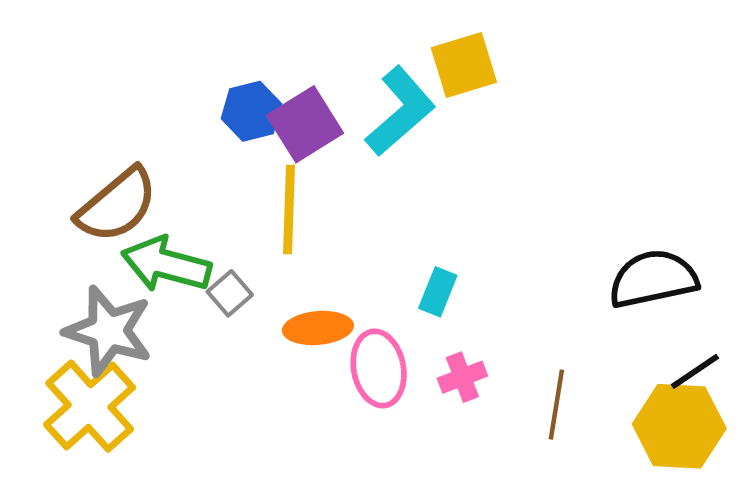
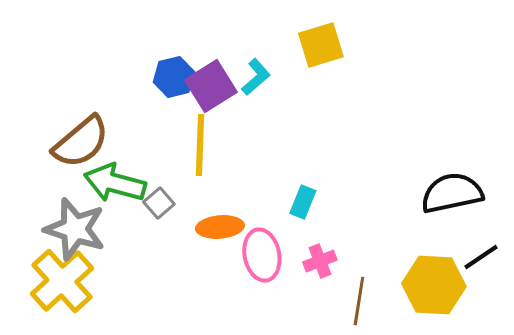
cyan L-shape: (400, 111) -> (256, 77), moved, size x0.6
brown line: (556, 405) -> (359, 301), moved
yellow hexagon: (679, 426) -> (434, 285), moved

